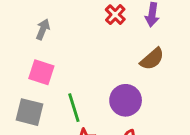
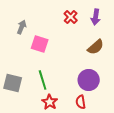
pink square: (41, 72) -> (40, 44), moved
purple circle: (126, 100) -> (89, 80), moved

